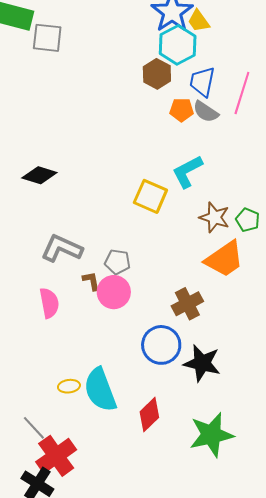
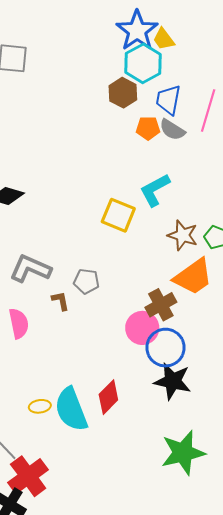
pink circle: (114, 292) -> (142, 328), moved
brown cross: (187, 304) -> (161, 305), moved
blue circle: (161, 345) -> (165, 348), moved
red diamond: (149, 415) -> (108, 397), moved

